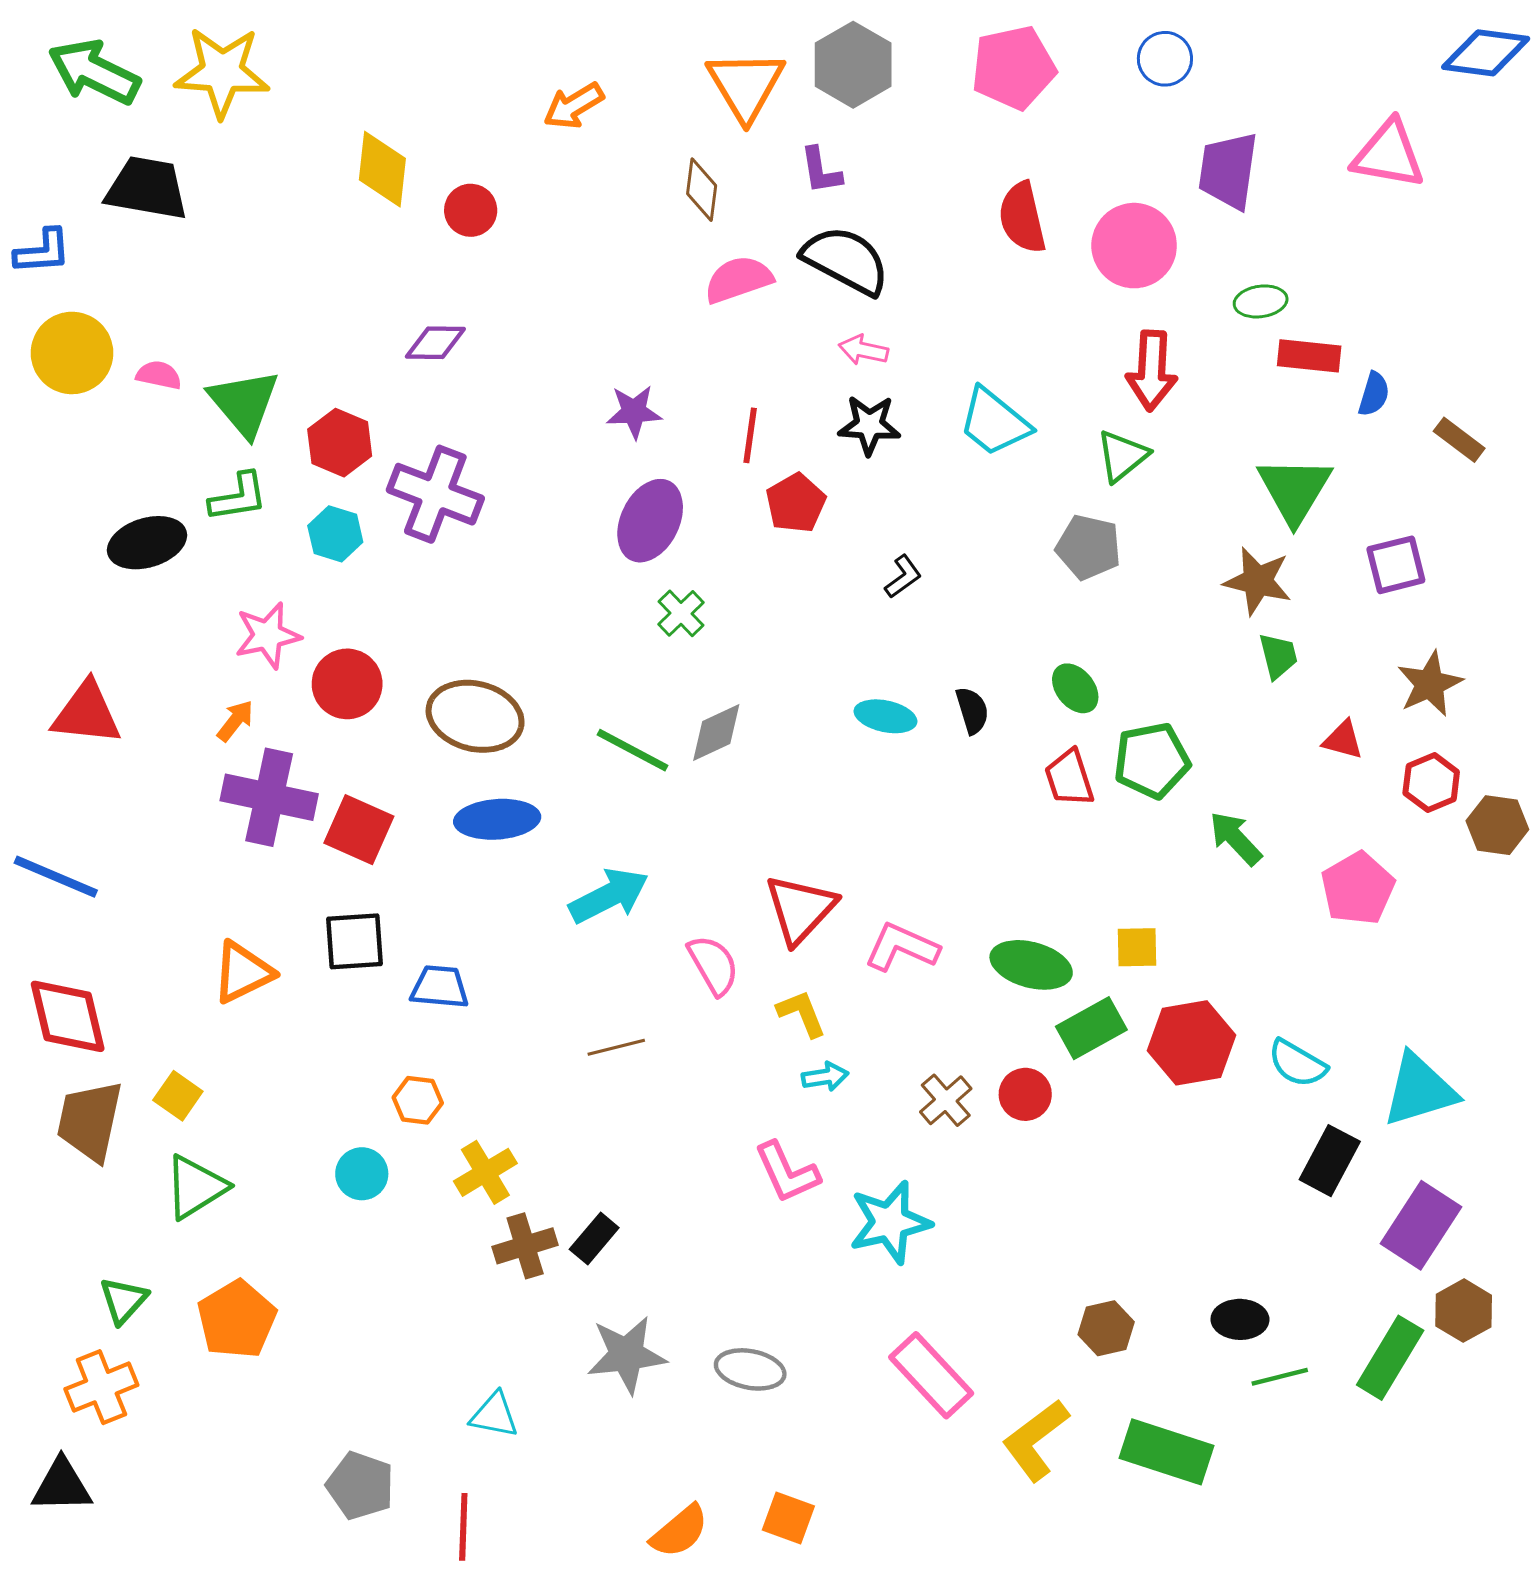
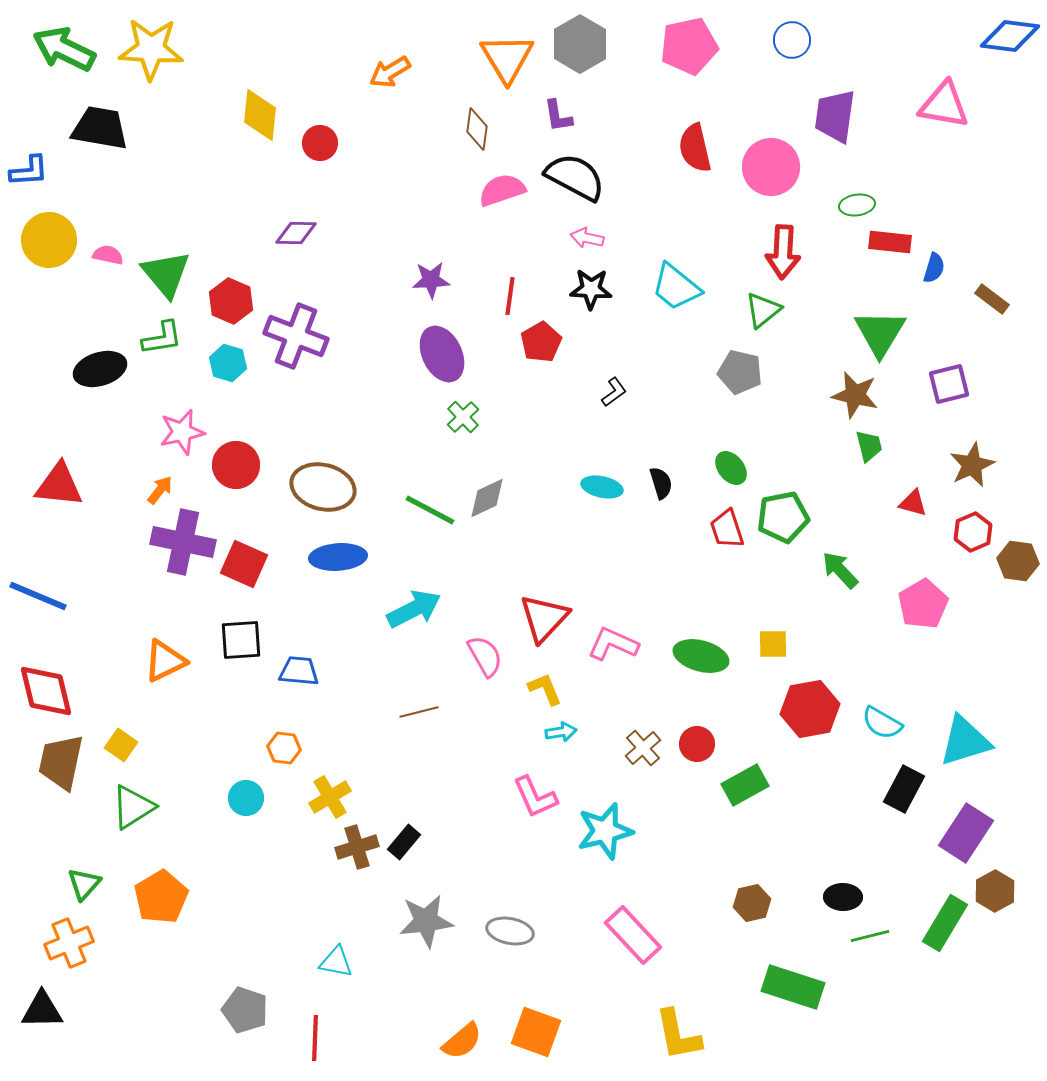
purple ellipse: (650, 521) -> (442, 354), turned -52
green rectangle: (1091, 1028) -> (745, 785), moved
yellow L-shape: (1036, 1440) -> (678, 1035), moved, turned -64
orange square: (788, 1518) -> (536, 1032), size x1.4

